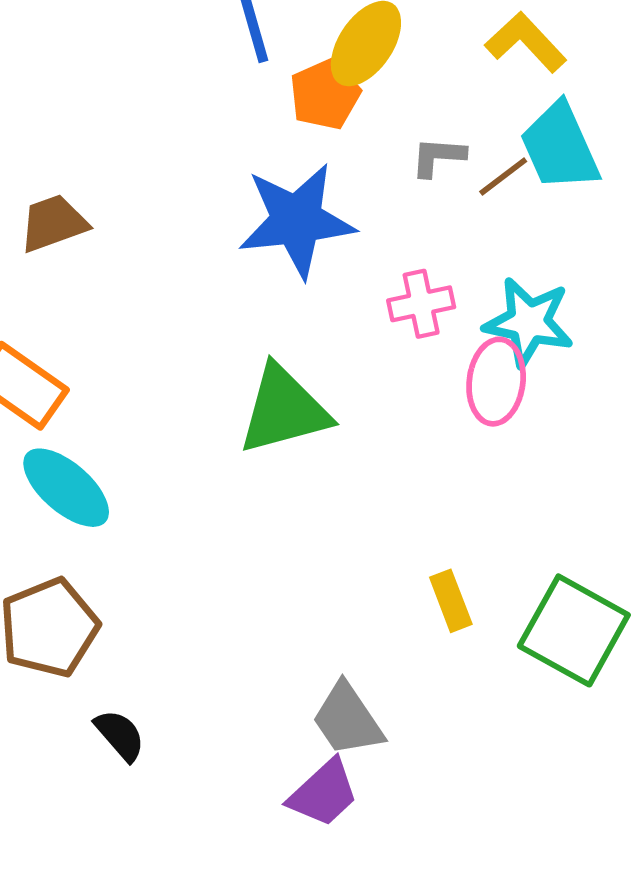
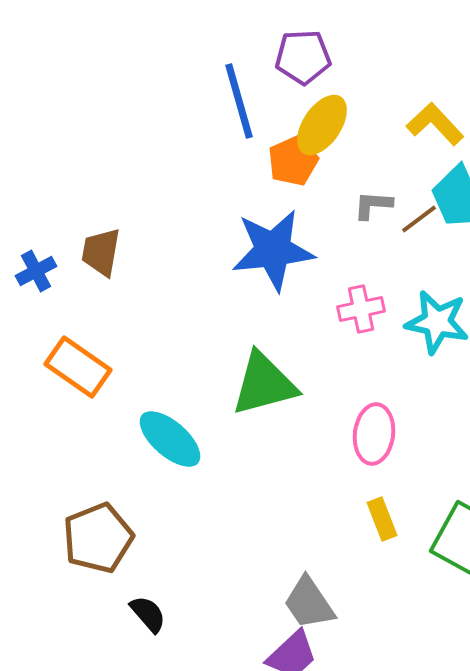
brown trapezoid: (53, 223) -> (101, 252), turned -60
pink ellipse: (496, 382) -> (374, 434), moved
cyan ellipse: (66, 488) -> (170, 439), moved

